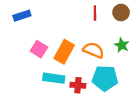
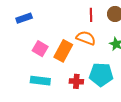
orange semicircle: (93, 50) -> (86, 38), moved
cyan rectangle: (54, 78) -> (40, 81), moved

